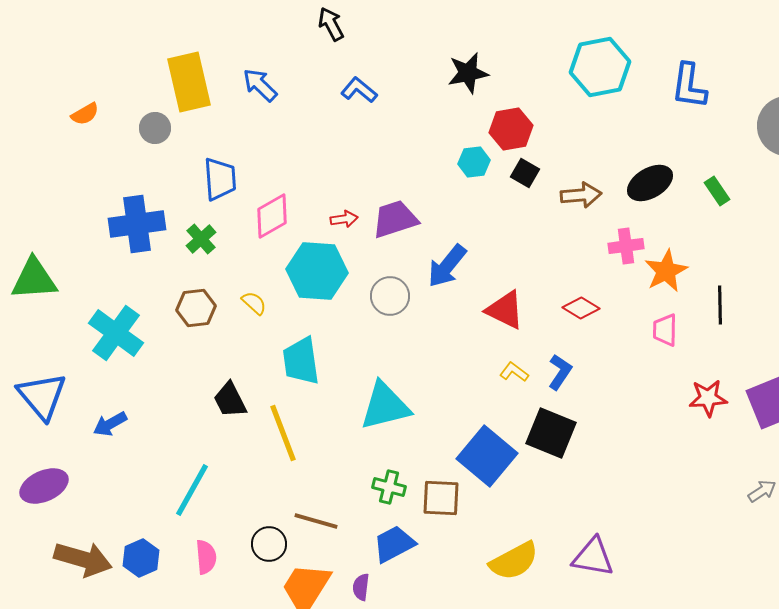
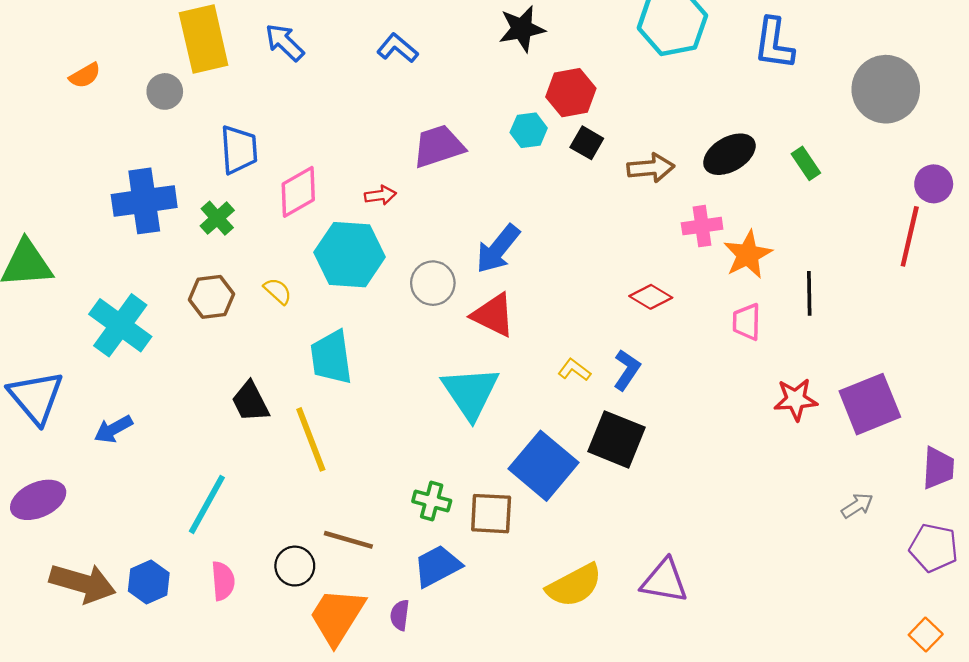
purple trapezoid: (395, 219) -> (439, 146), moved
red triangle: (505, 310) -> (493, 315), moved
cyan triangle: (385, 406) -> (470, 393), moved, turned -50

